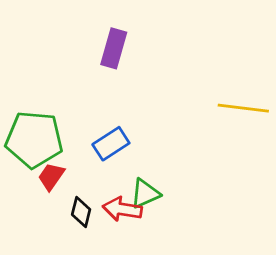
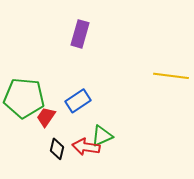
red trapezoid: (51, 176) -> (46, 117), moved

